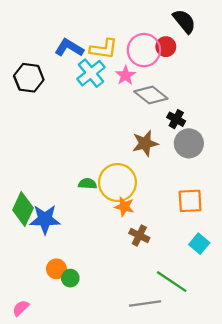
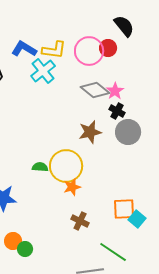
pink star: (126, 75) -> (115, 91), moved
orange square: (190, 201) -> (124, 209), moved
orange star: (124, 207) -> (72, 187), turned -30
brown cross: (139, 235) -> (80, 221), moved

